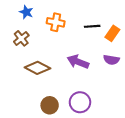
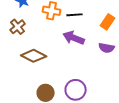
black line: (92, 26) -> (75, 15), moved
purple arrow: (78, 62) -> (74, 38), moved

